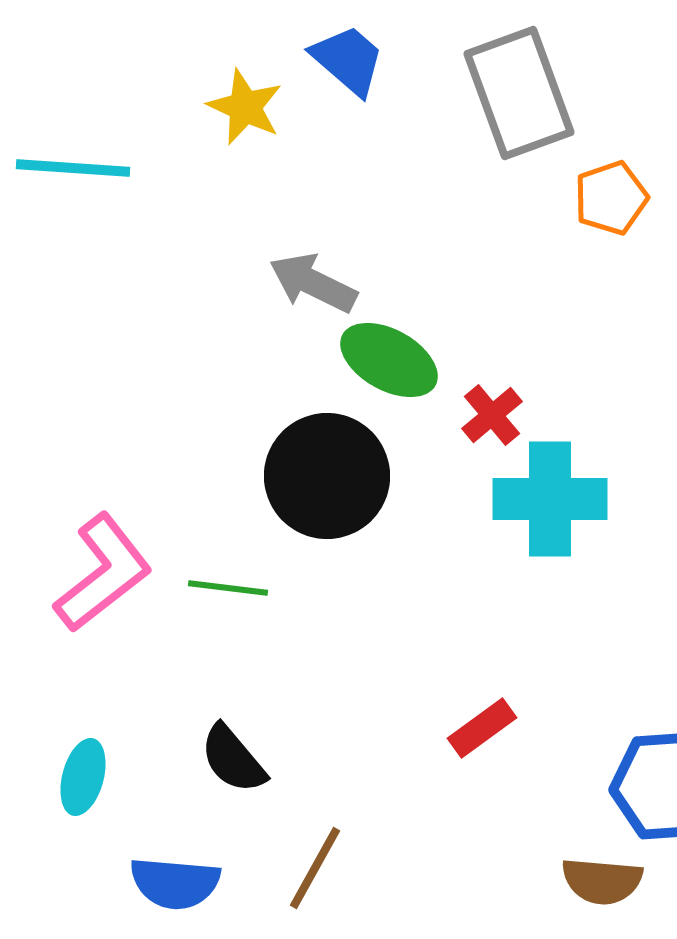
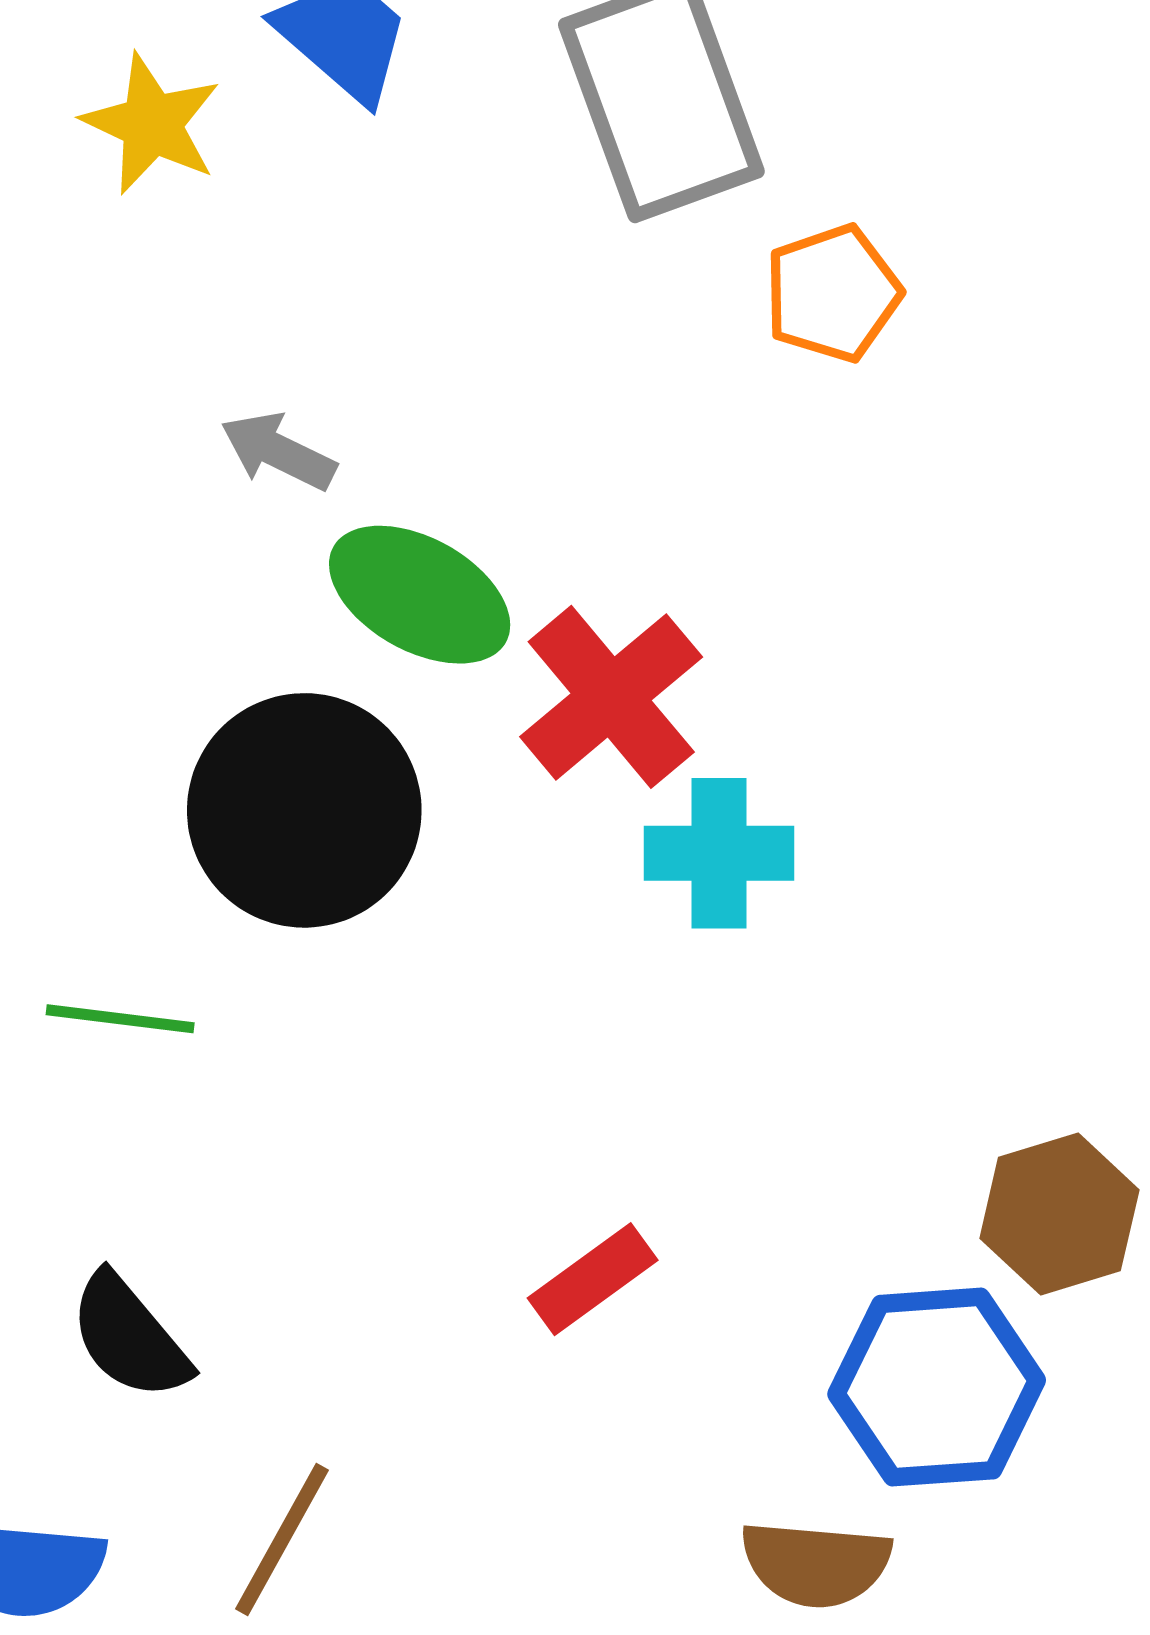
gray arrow: (313, 283) -> (278, 451), size x0.7
red cross: (492, 415) -> (611, 697), size x1.6
cyan cross: (550, 499) -> (719, 853), size x0.7

